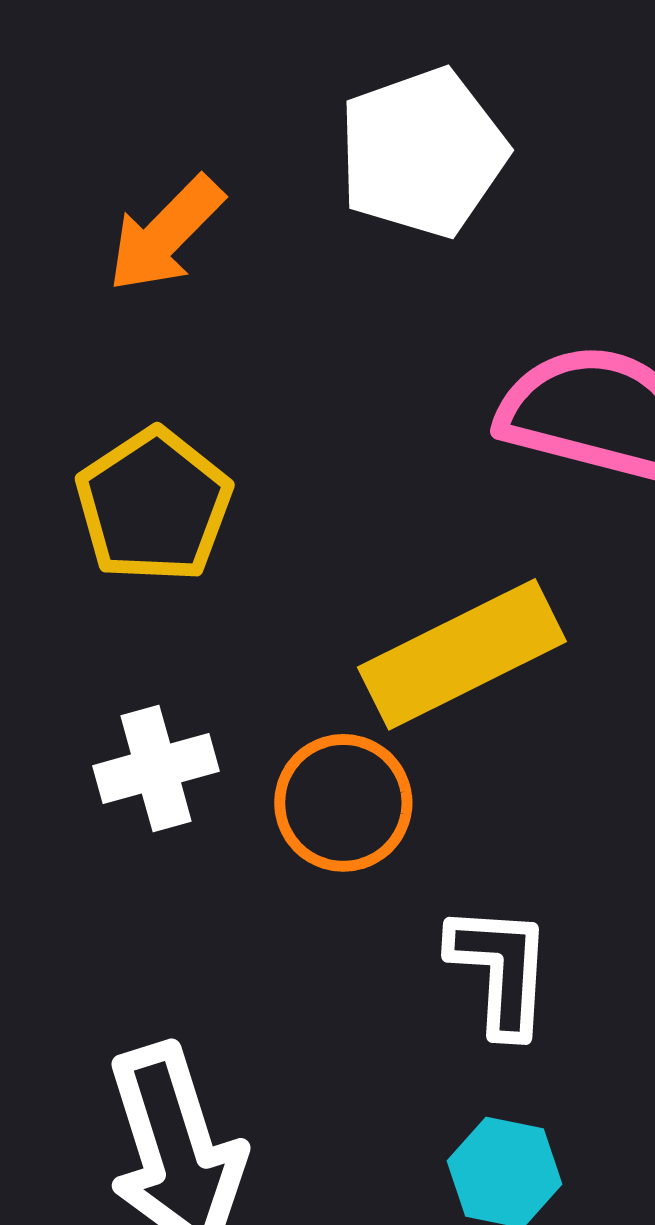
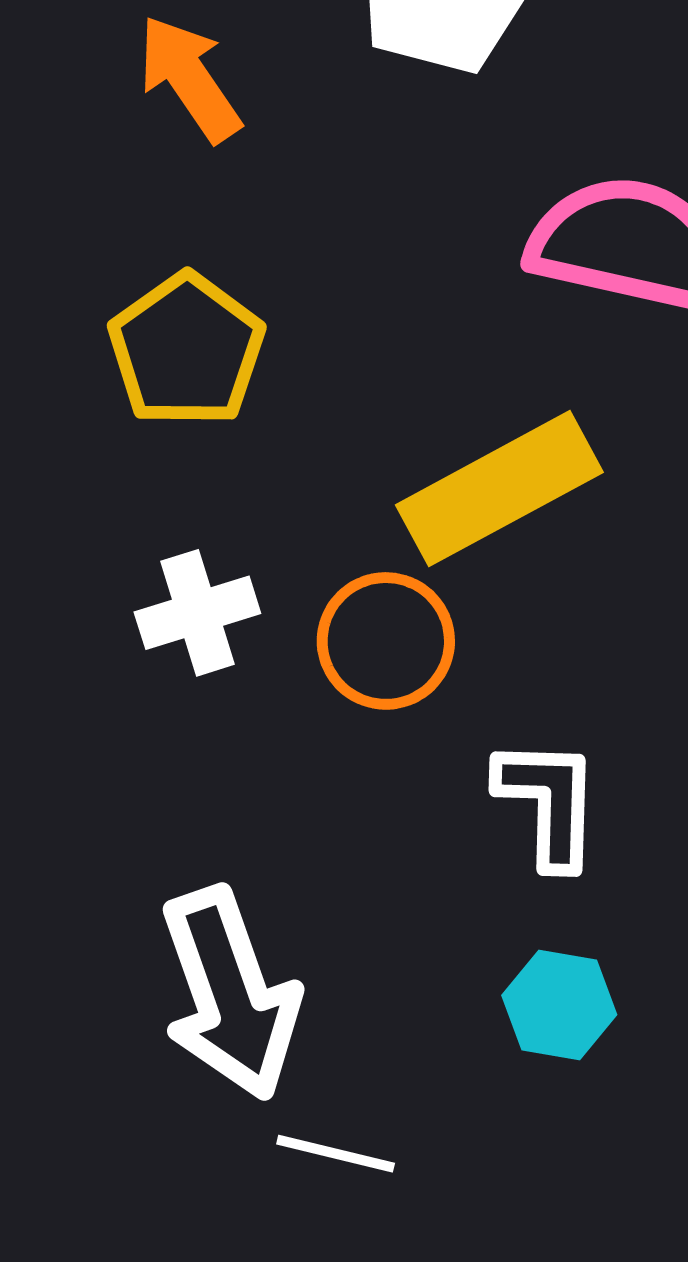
orange arrow: (166, 234) -> (189, 78), turned 103

